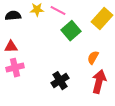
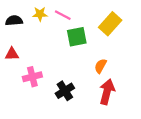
green square: (71, 31) -> (77, 37), turned 30
pink cross: (15, 68) -> (32, 77), moved

